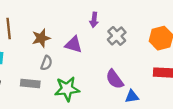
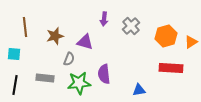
gray cross: (117, 36) -> (131, 26), moved
gray semicircle: (46, 63) -> (69, 59), moved
purple semicircle: (115, 79) -> (104, 74), moved, turned 30

